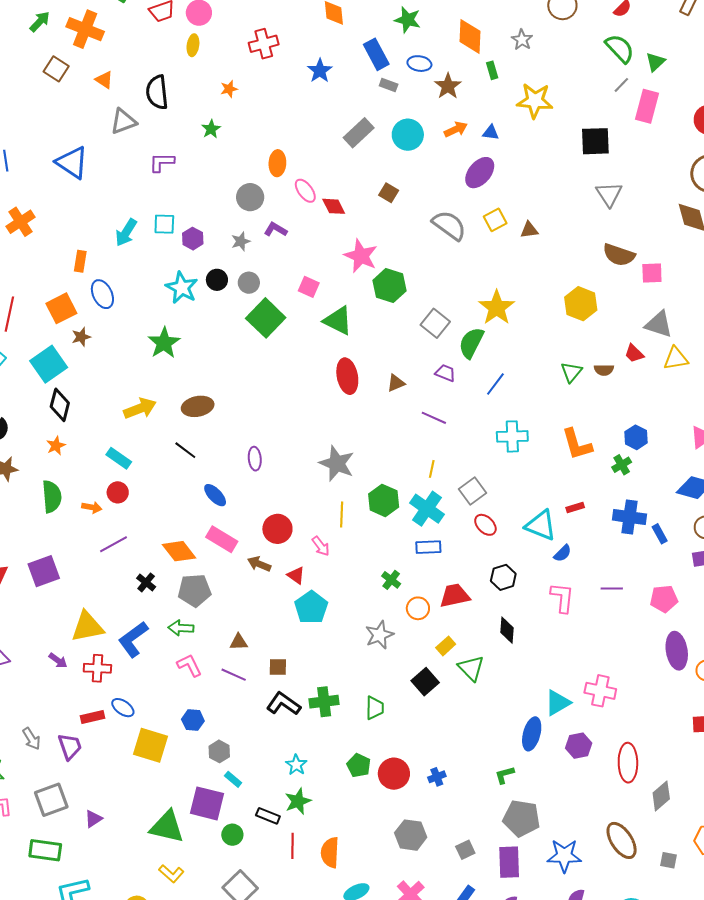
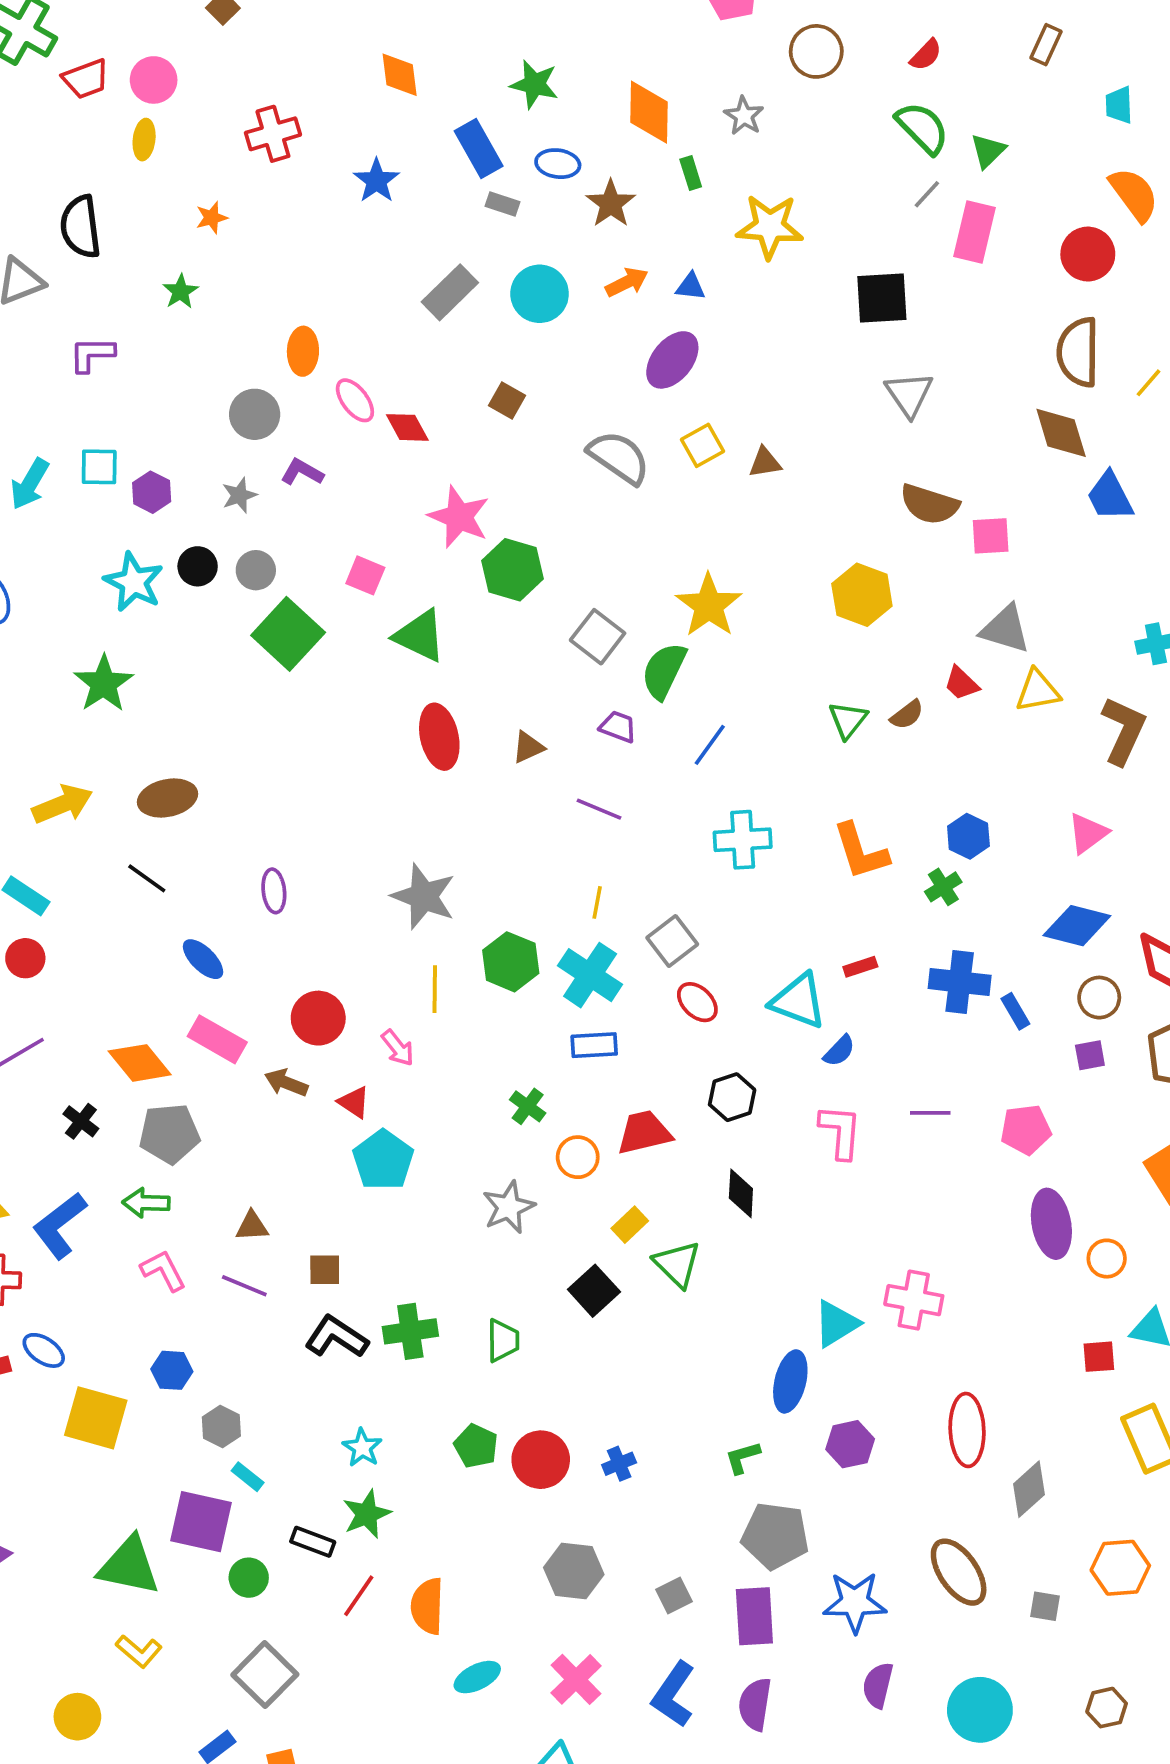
brown semicircle: (604, 370) -> (907, 715), turned -36
purple hexagon: (579, 746) -> (850, 1444), moved
red line: (292, 846) -> (359, 1596), turned 35

